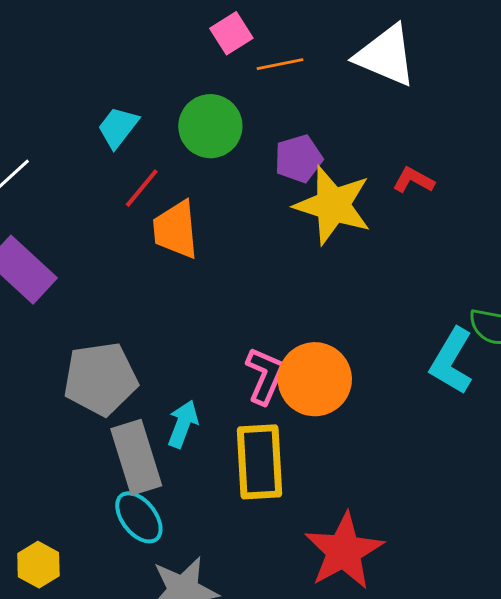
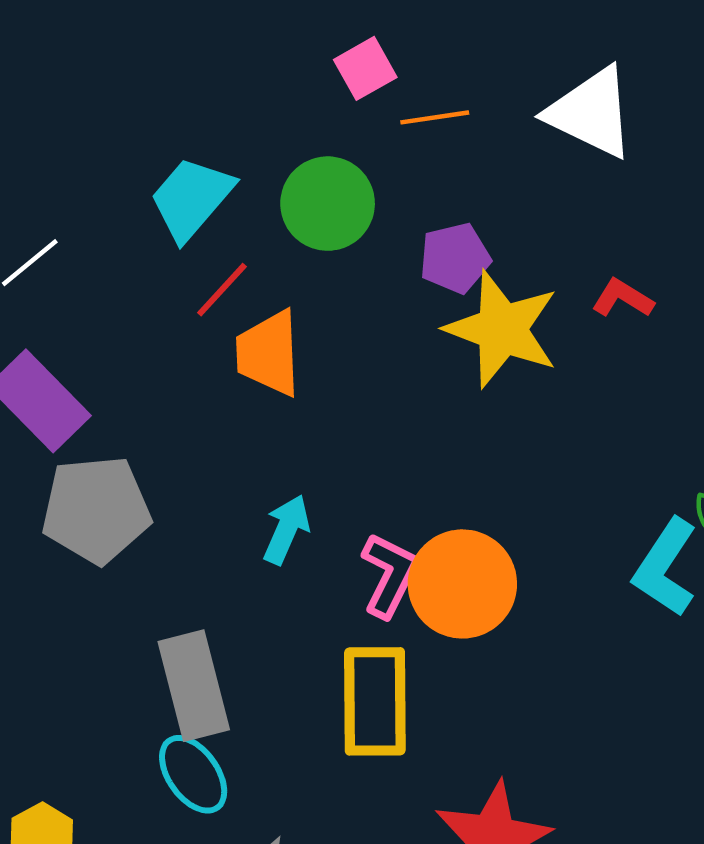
cyan trapezoid: (118, 127) -> (191, 198), size x1.4
gray pentagon: (100, 379) -> (96, 510), moved
cyan arrow: (183, 424) -> (286, 529), moved

